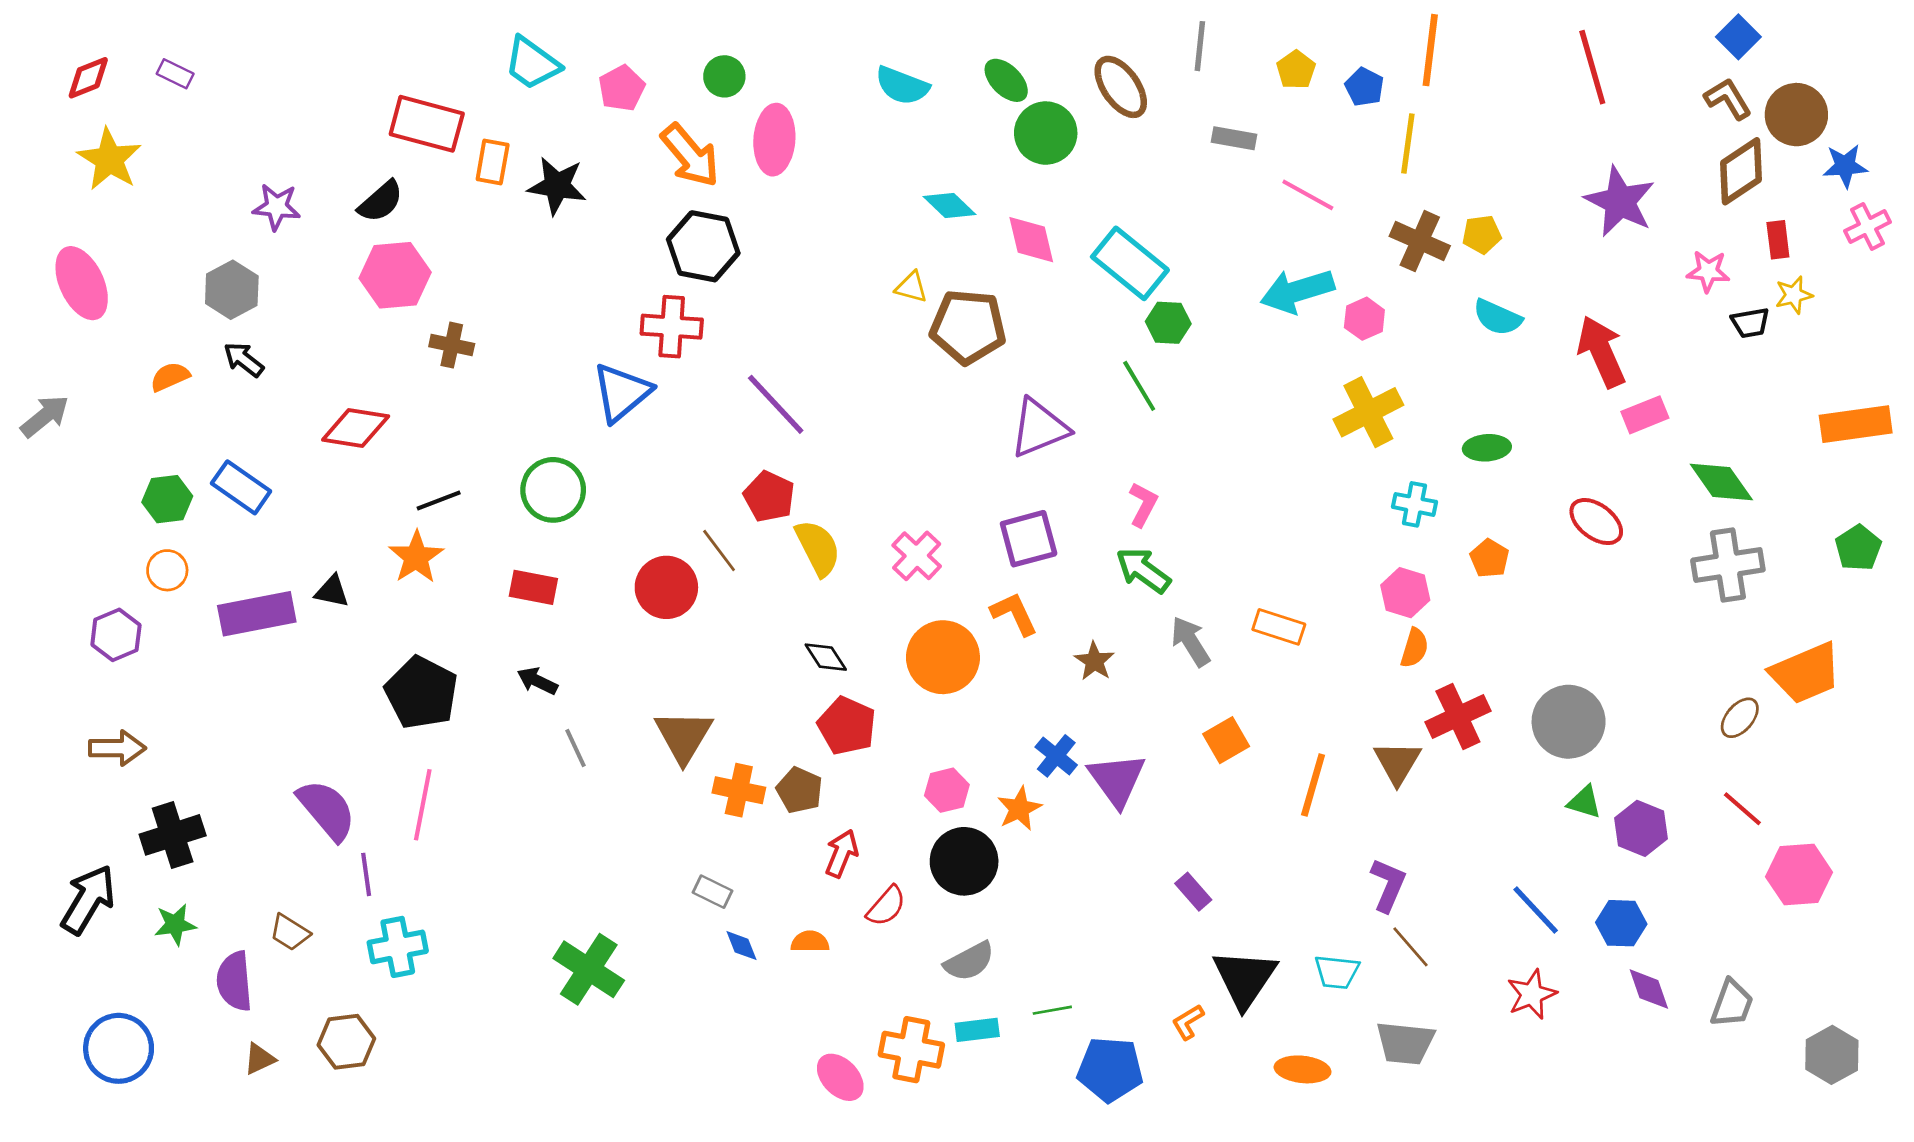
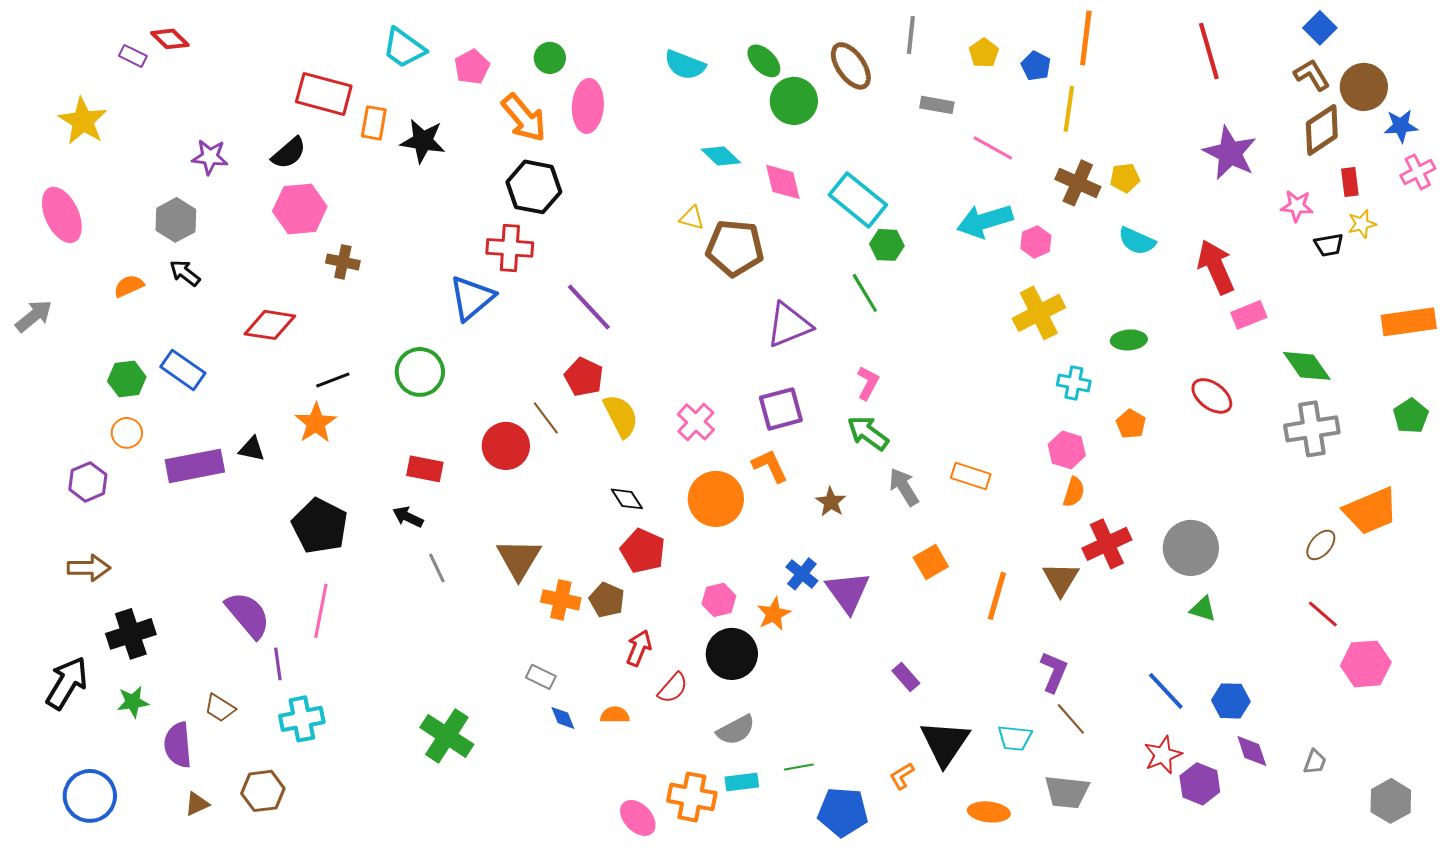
red diamond: (88, 78) -> (170, 39), moved, turned 66
red rectangle: (533, 587) -> (425, 469), moved
purple hexagon: (1641, 828) -> (1200, 784), moved
gray trapezoid: (1732, 1004) -> (1315, 762), size x0.7

